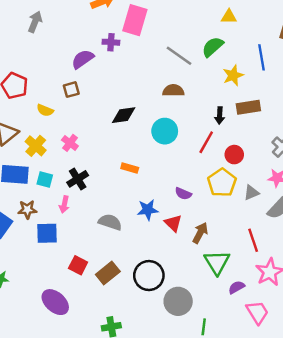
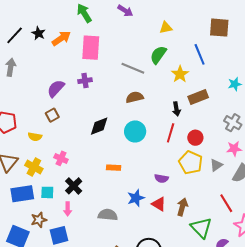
purple cross: (111, 42) -> (85, 81), moved

